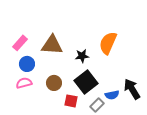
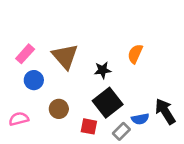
orange semicircle: (108, 43) -> (135, 54), size x0.7
brown triangle: (52, 45) -> (65, 56), turned 45
pink semicircle: (24, 83) -> (19, 119), moved
brown circle: (54, 83) -> (59, 109), moved

